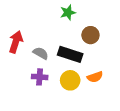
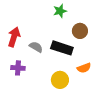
purple cross: (40, 77) -> (18, 68), moved
yellow circle: (70, 80) -> (60, 80), moved

